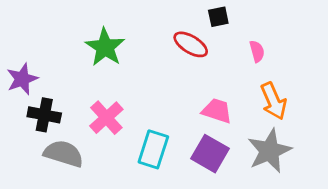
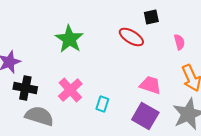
cyan rectangle: (153, 149) -> (102, 104), moved, size x0.6

